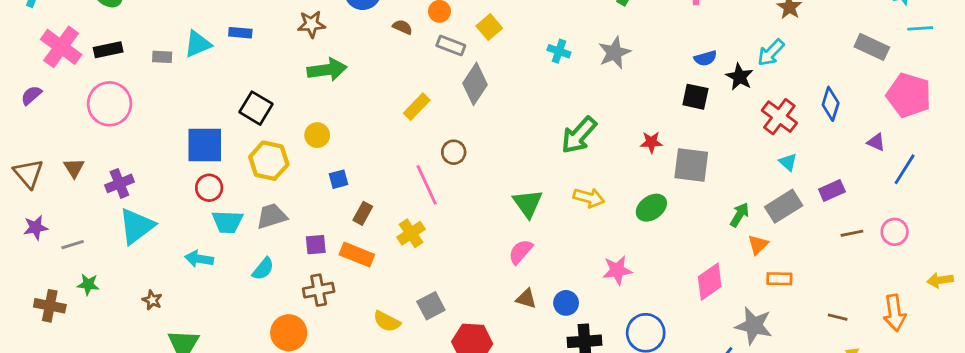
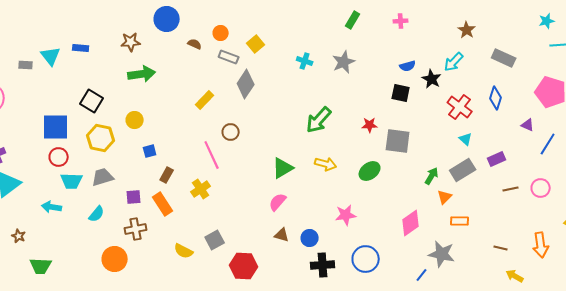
cyan triangle: (198, 44) -> (51, 56), turned -45
gray rectangle: (872, 47) -> (504, 58), moved
green triangle: (528, 203) -> (283, 168), turned 35
orange rectangle: (357, 255) -> (163, 204), turned 35

